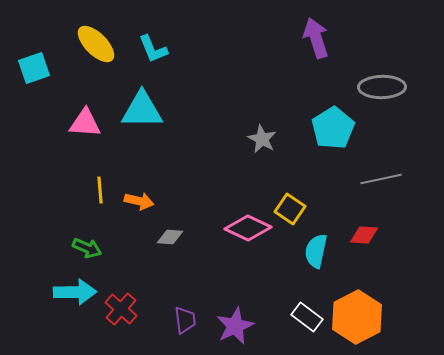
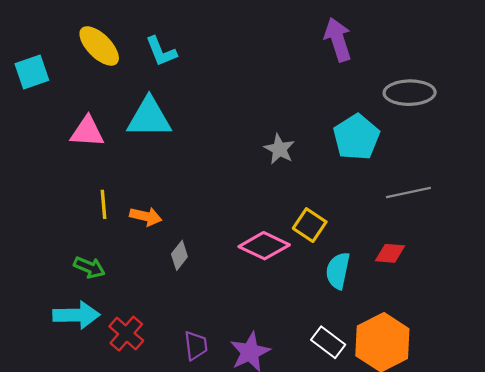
gray diamond: (170, 237) -> (179, 255), turned -56

